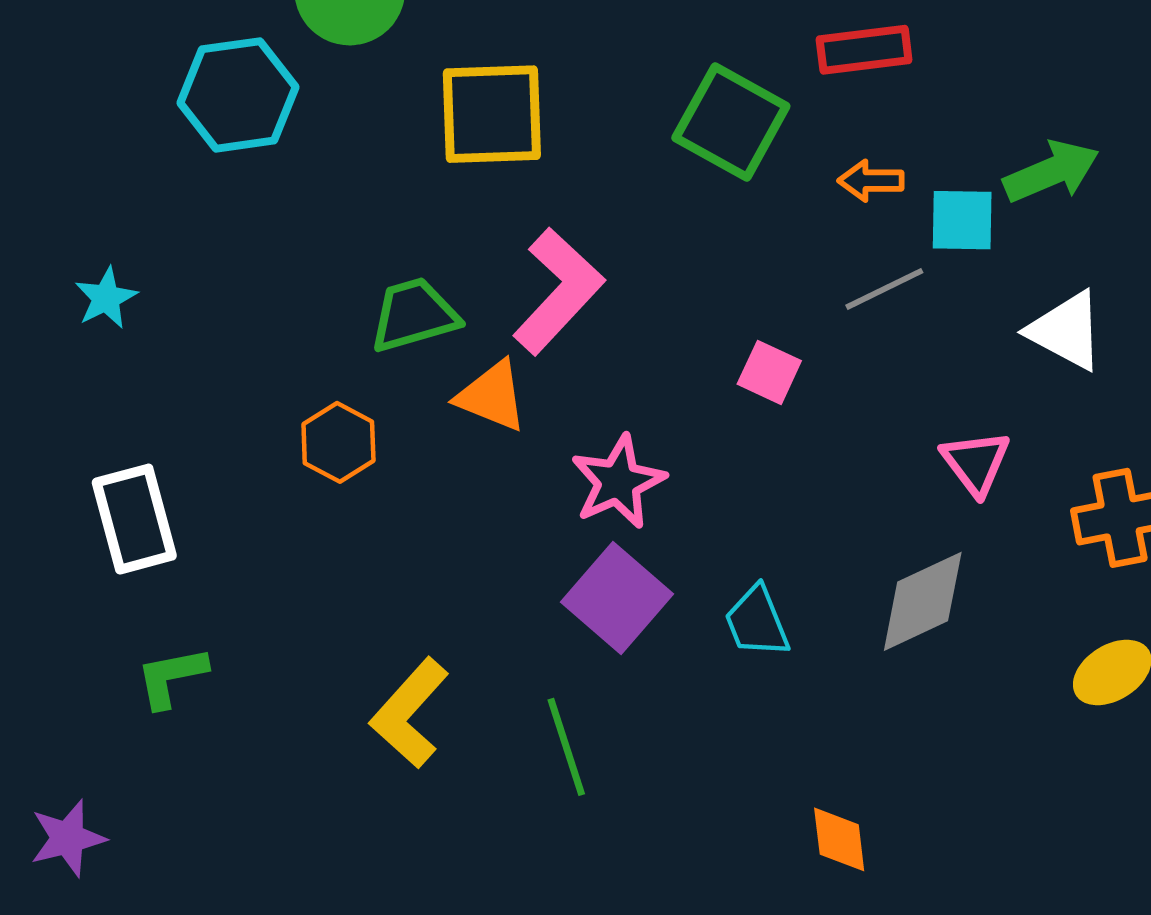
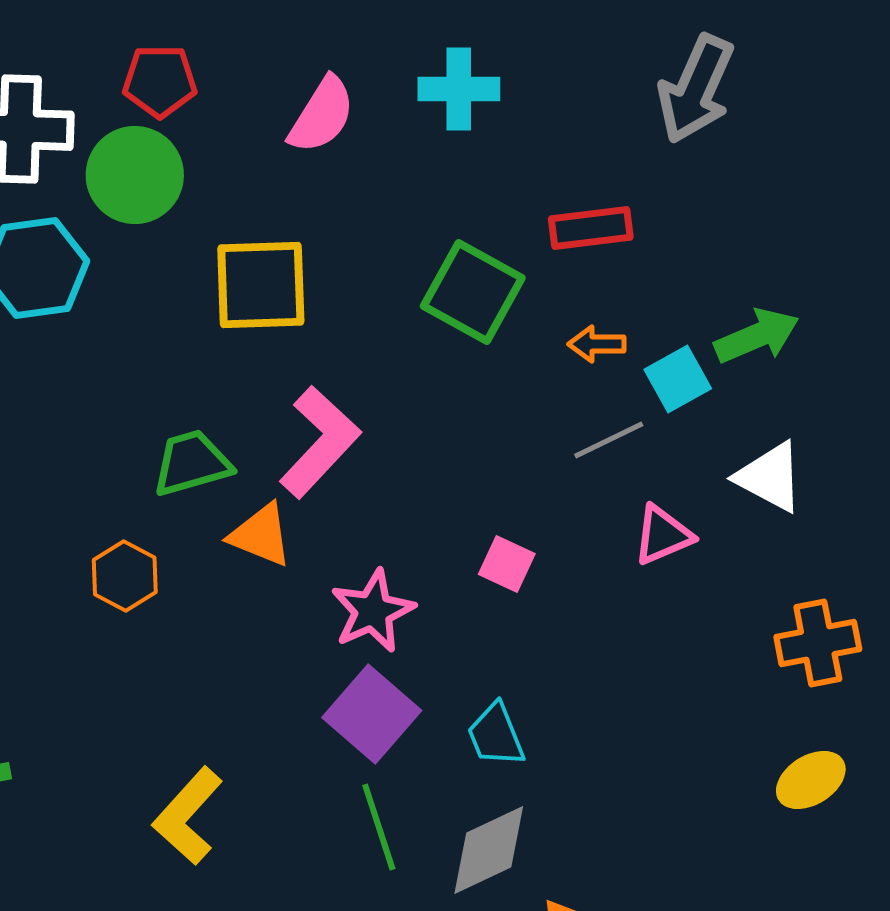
cyan square: (962, 220) -> (678, 379), turned -30
pink square: (769, 372) -> (507, 564), moved
pink triangle: (976, 463) -> (663, 535), moved, turned 44
gray diamond: (923, 601) -> (489, 850), moved
green line: (566, 747) -> (379, 827), moved

